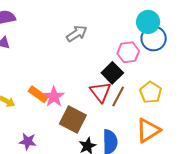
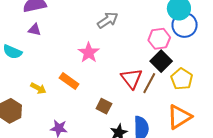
black square: (112, 73) -> (161, 61), moved
pink star: (54, 97) -> (89, 53), moved
brown square: (73, 120) -> (104, 106), size x0.6

